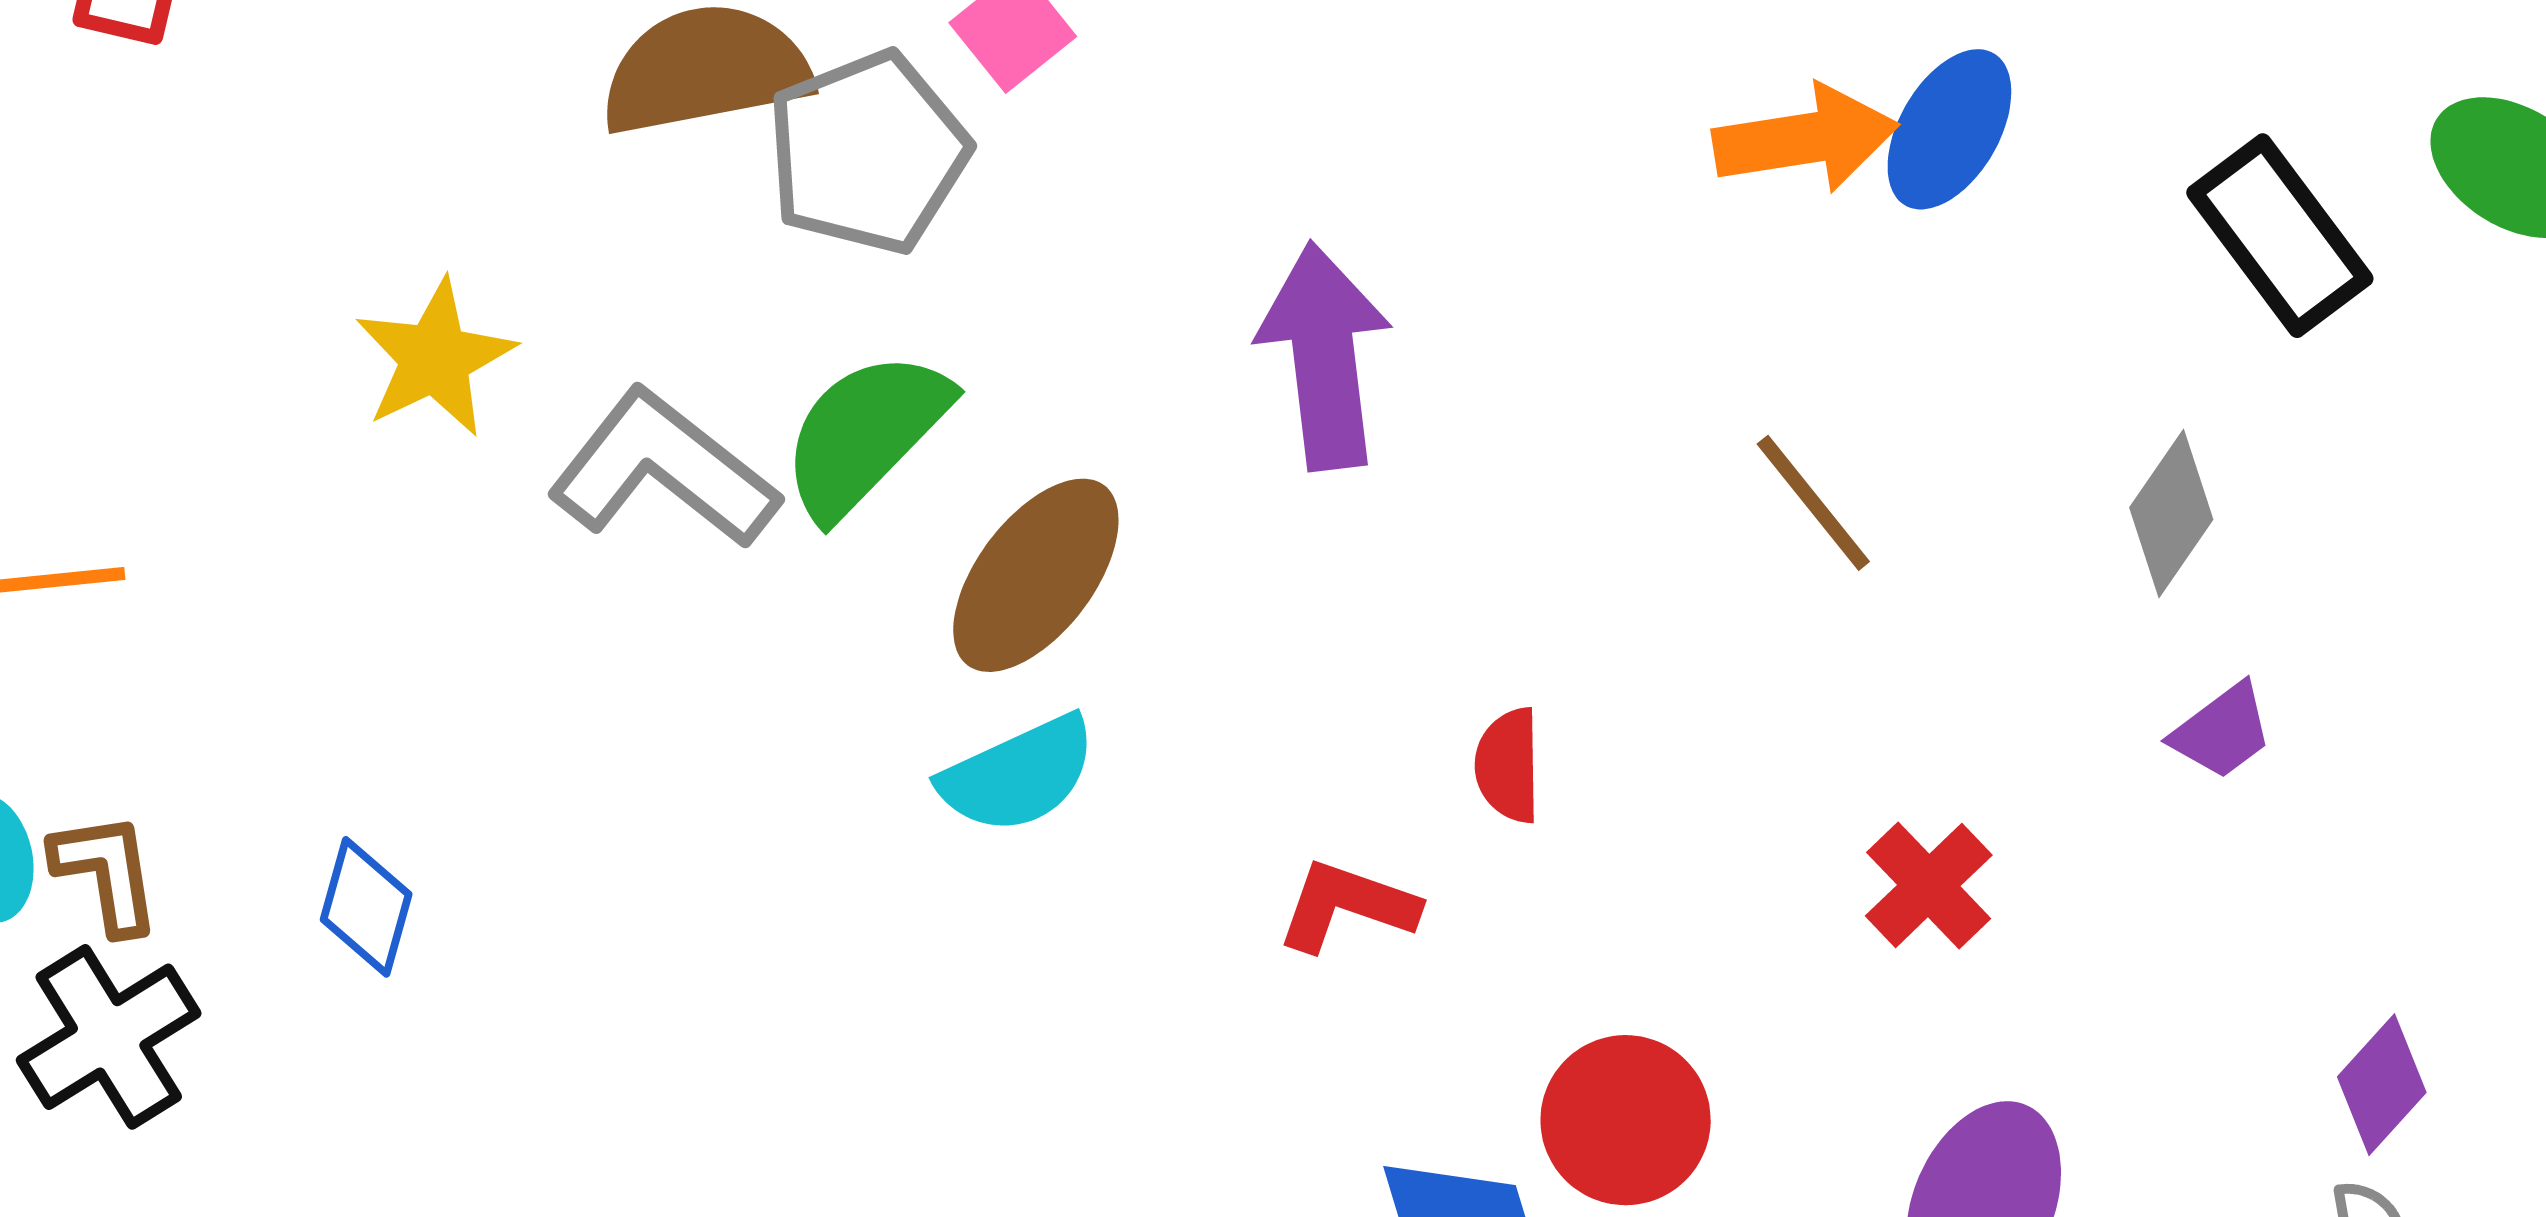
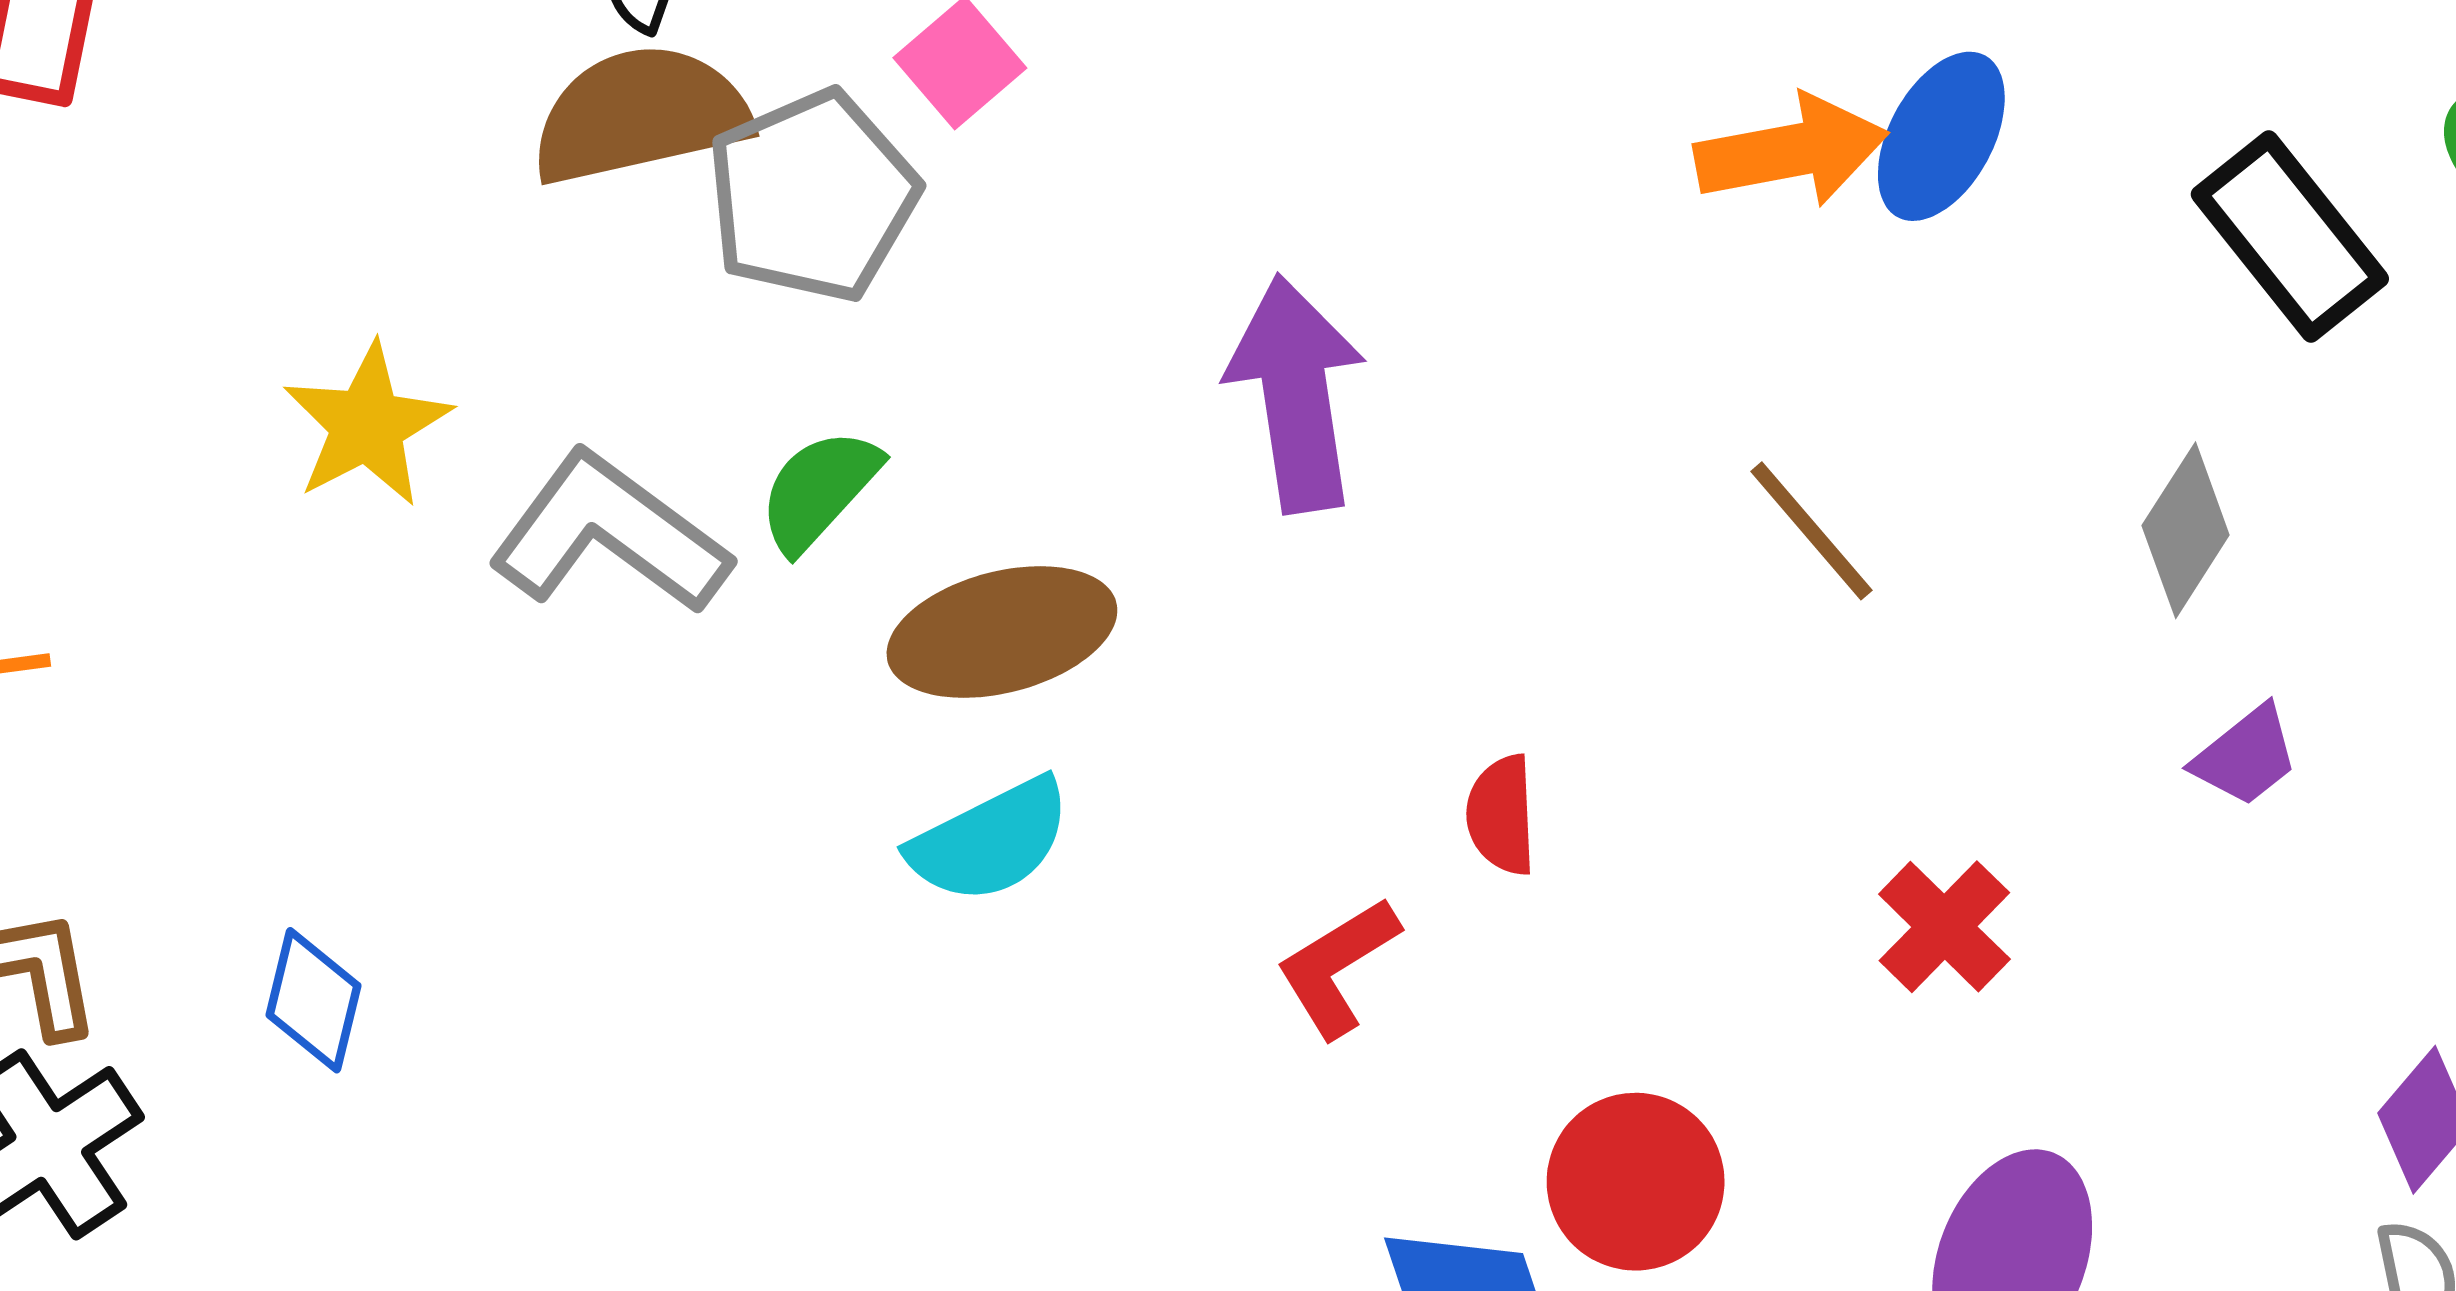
green semicircle: (865, 434) -> (819, 490), size x0.7
brown ellipse: (1036, 575) -> (1002, 632), turned 40
red L-shape: (1347, 906) -> (1338, 967), turned -49

